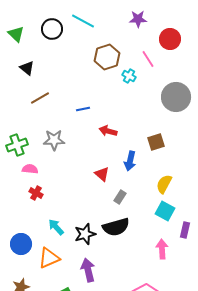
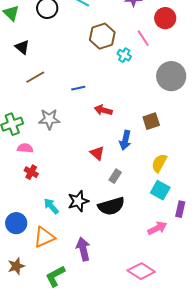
black star: (85, 234) -> (78, 201), moved
pink arrow: (162, 249) -> (157, 228), turned 66

